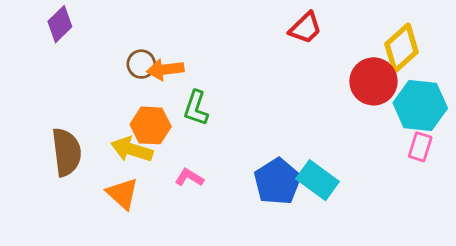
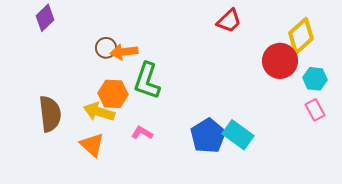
cyan hexagon: (420, 105) -> (315, 79), size x0.6
green L-shape: (196, 108) -> (147, 81), size x1.4
pink rectangle: (420, 147) -> (315, 110), turned -45

